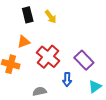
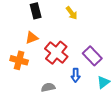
yellow arrow: (51, 17) -> (72, 13), moved

